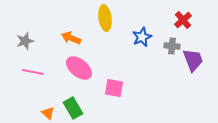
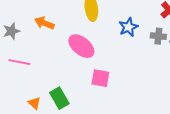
orange arrow: (71, 38) -> (44, 23), moved
pink ellipse: (79, 68) -> (81, 46), moved

